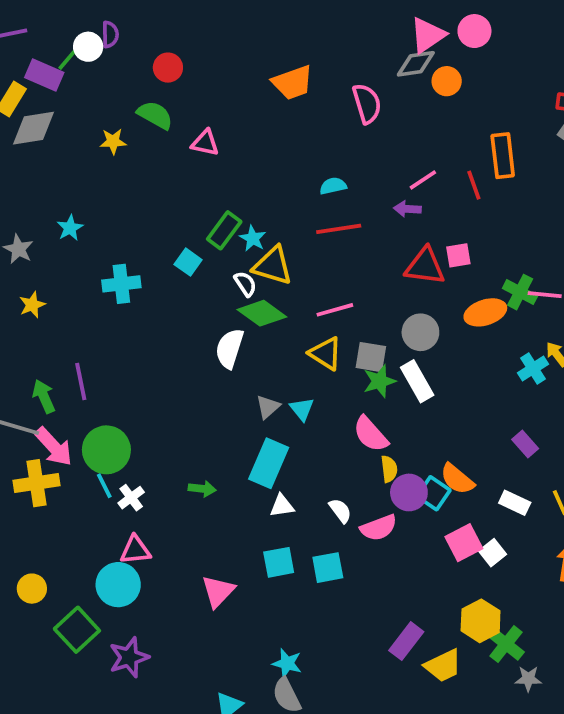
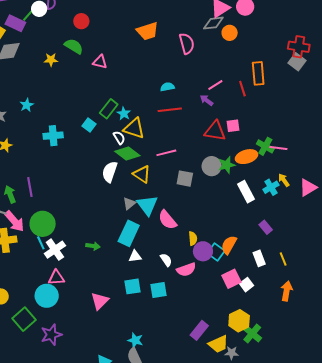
purple arrow: (407, 209) -> (207, 100), turned 32
yellow triangle: (326, 353) -> (142, 174), moved
green star: (379, 381) -> (227, 165), moved
white rectangle: (417, 381) -> (246, 192), moved
cyan triangle: (302, 409) -> (147, 205), size x1.6
pink semicircle: (371, 434) -> (167, 220), moved
orange semicircle: (457, 479) -> (229, 245), turned 78
white cross: (131, 498) -> (55, 250), size x1.5
white rectangle: (515, 503) -> (259, 258), turned 42
gray star: (528, 679) -> (232, 353), moved

